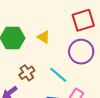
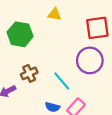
yellow triangle: (44, 37) -> (55, 14), moved, turned -32

